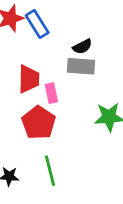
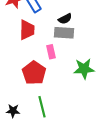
red trapezoid: (29, 79) -> (27, 30), moved
pink rectangle: (51, 93) -> (51, 52), moved

